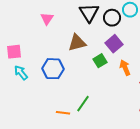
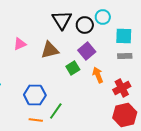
pink triangle: (47, 19) -> (20, 44), moved, turned 32
blue hexagon: (53, 69) -> (35, 95), moved

